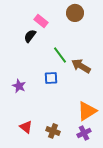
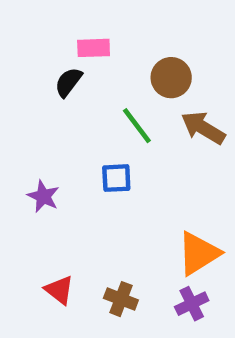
brown circle: (75, 13) -> (171, 78), moved
pink rectangle: (41, 21) -> (94, 48), turned -40
brown arrow: (81, 66) -> (203, 128), moved

